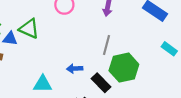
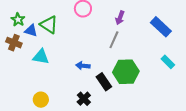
gray line: (106, 45) -> (114, 40), moved
cyan triangle: (43, 84) -> (41, 57), moved

